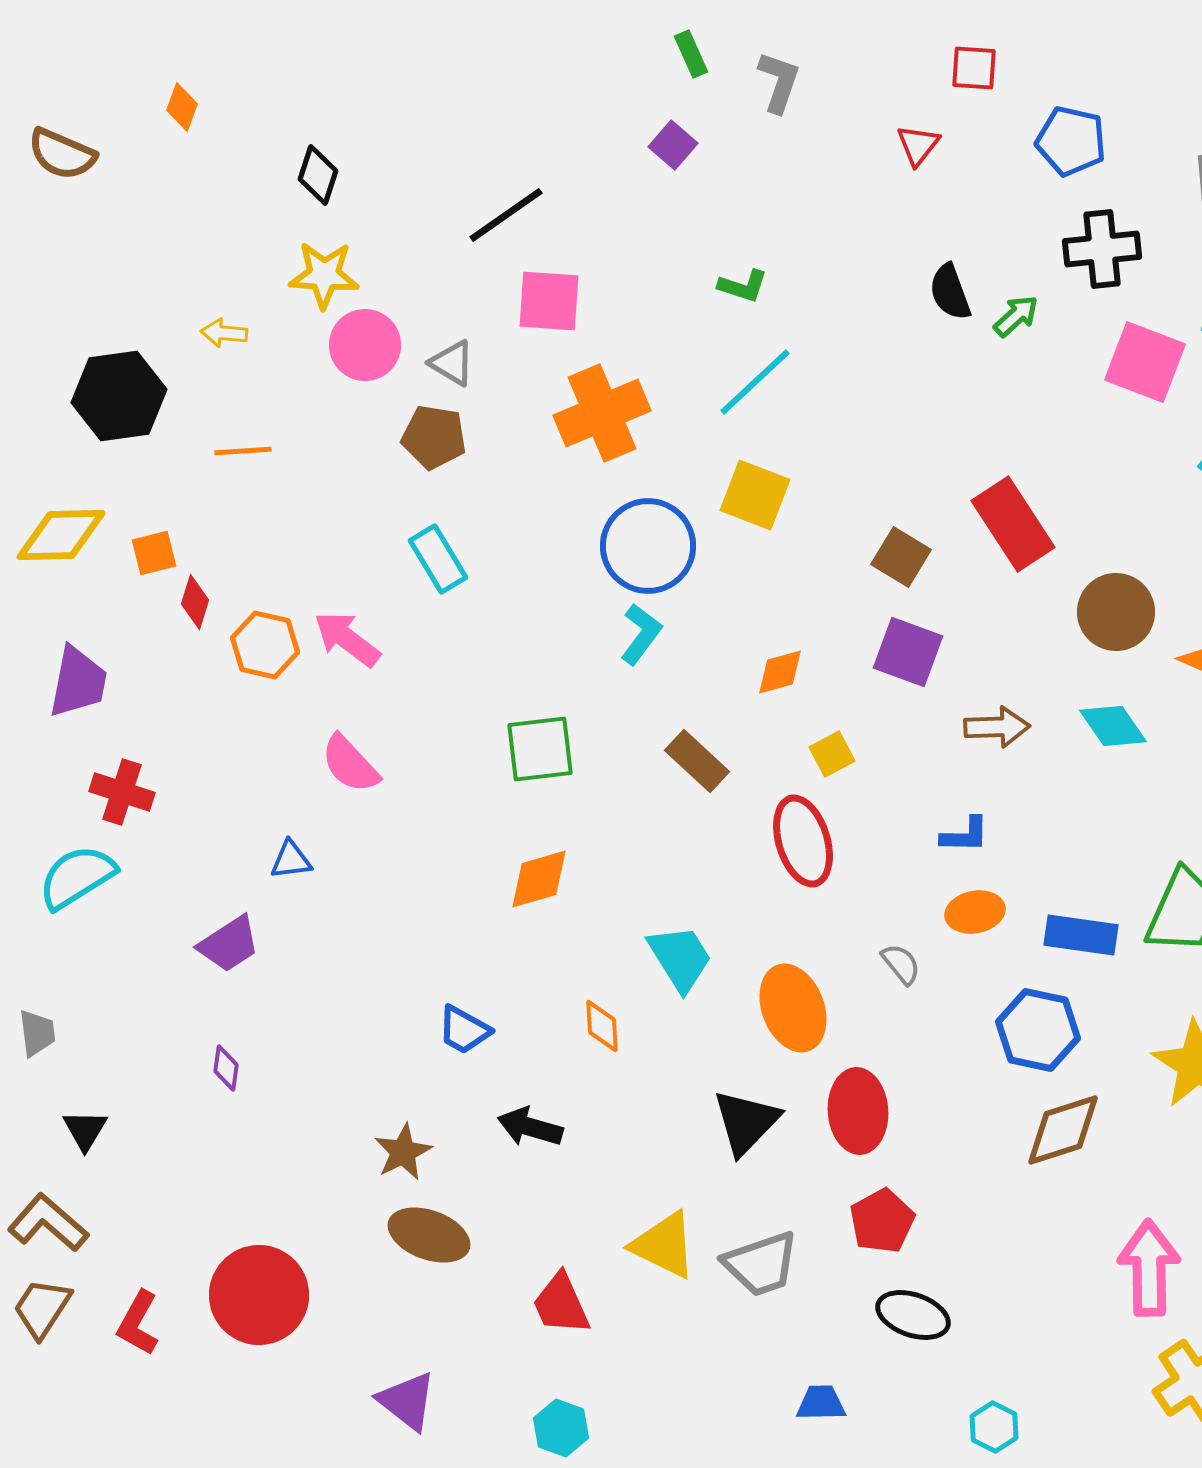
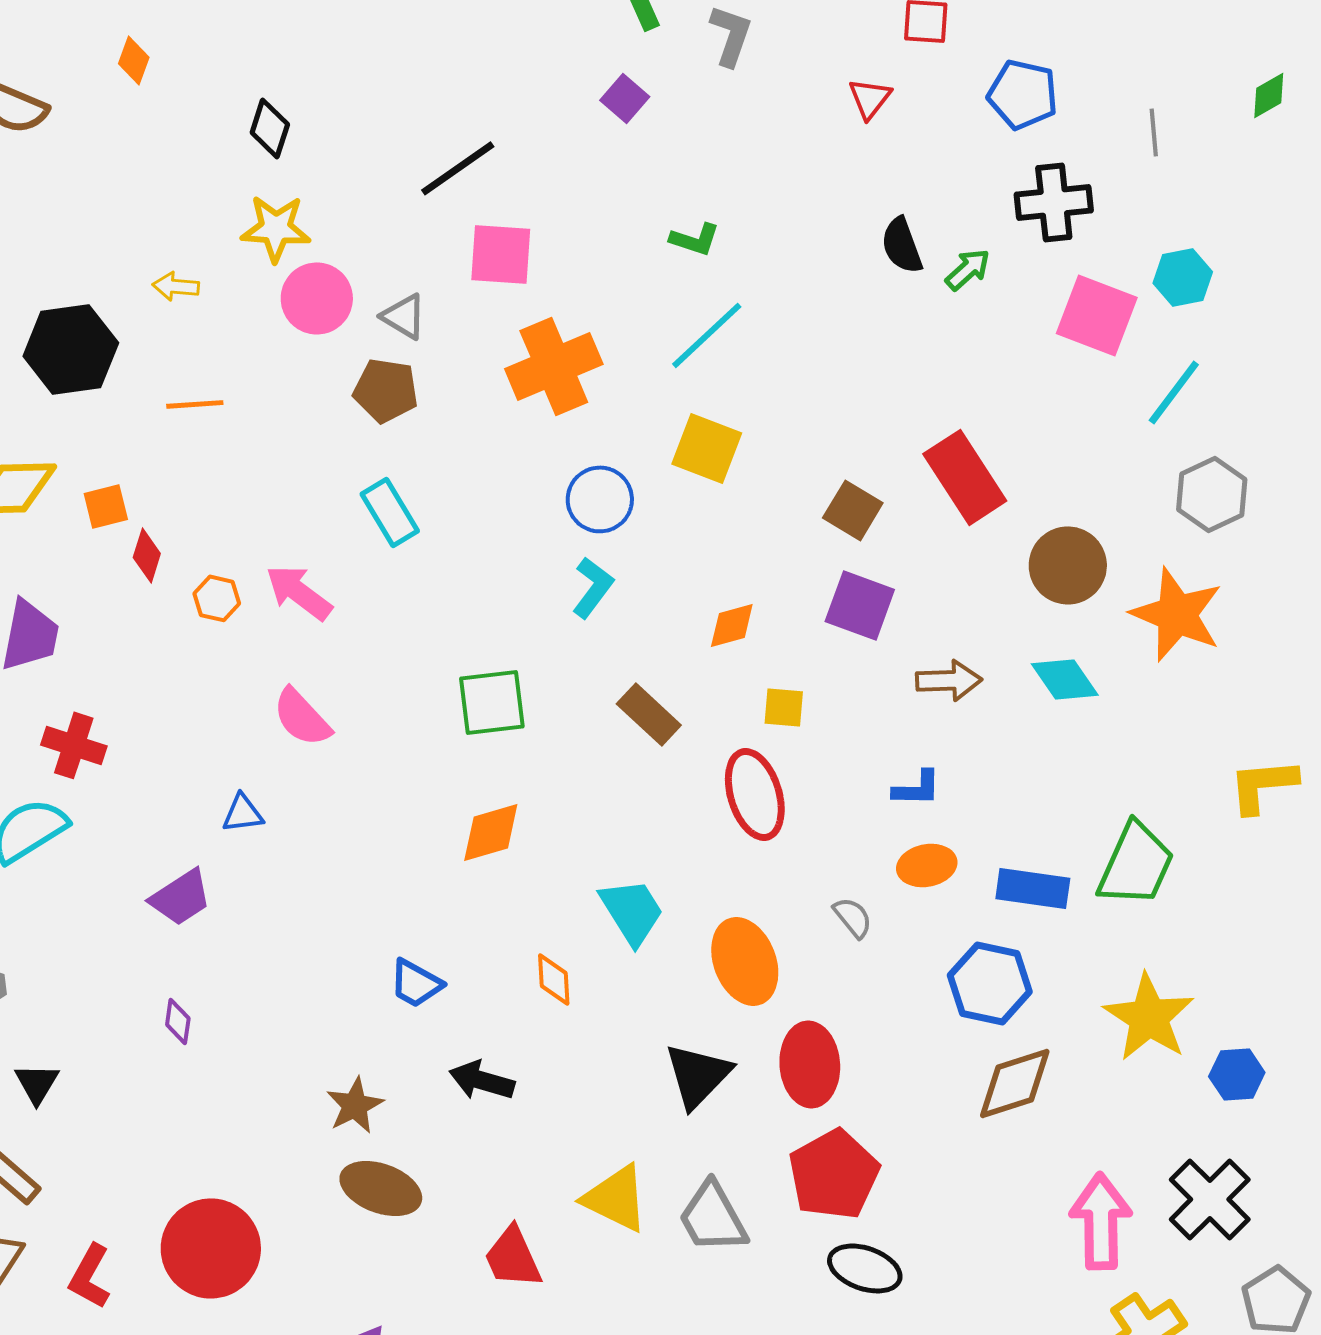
blue circle: (648, 546) -> (600, 499), size x0.7
orange hexagon: (265, 645) -> (217, 598), size x0.7
yellow square: (832, 754) -> (784, 707), turned 33
red pentagon: (882, 1221) -> (834, 1174), size x1.4
gray trapezoid: (761, 1264) -> (713, 1217), turned 80

